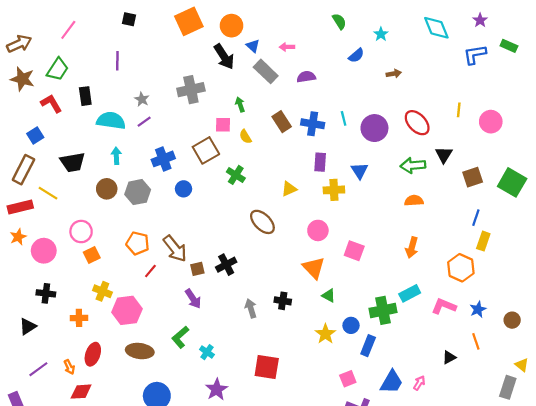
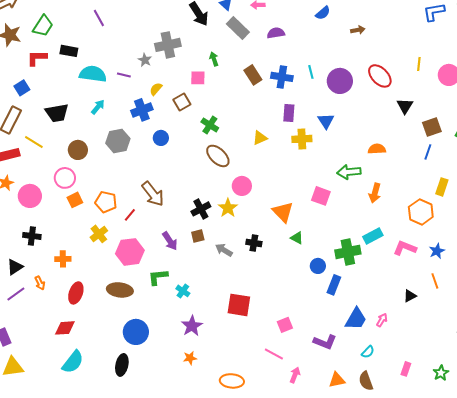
purple line: (117, 61) -> (99, 18), turned -30
black rectangle: (85, 96) -> (69, 51), turned -72
gray star: (142, 99) -> (145, 60), moved
red L-shape: (51, 103) -> (37, 58), turned -60
purple line: (144, 122) -> (124, 75), turned 48
yellow semicircle: (245, 137) -> (156, 89), moved, turned 72
brown square: (206, 150) -> (182, 102), size x0.7
cyan arrow: (116, 156) -> (98, 107), turned 42
green arrow: (413, 165) -> (349, 172), moved
brown circle: (107, 189) -> (78, 150), moved
blue line: (476, 218) -> (428, 152), moved
brown ellipse: (262, 222) -> (218, 156), moved
pink circle: (318, 230) -> (242, 186), moved
orange pentagon: (138, 243) -> (106, 202), moved
brown square: (197, 269) -> (198, 236), moved
yellow cross: (102, 291) -> (99, 234), moved, turned 30
gray arrow: (251, 308) -> (224, 250), turned -42
pink hexagon: (127, 310) -> (130, 252), moved
yellow star: (325, 334) -> (228, 208), moved
green L-shape: (180, 337) -> (158, 277), turned 35
orange arrow: (69, 367) -> (40, 283), moved
purple line: (38, 369) -> (16, 294), moved
pink square: (348, 379) -> (285, 325), moved

